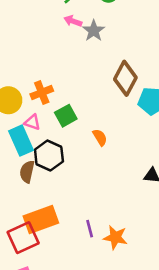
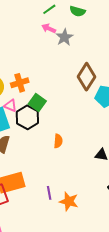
green square: (66, 116) -> (37, 102), turned -30
orange semicircle: (100, 137) -> (58, 141), moved, turned 32
black hexagon: (49, 155) -> (27, 117), moved

